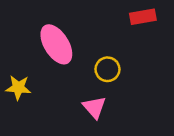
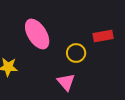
red rectangle: (143, 17) -> (103, 36), moved

